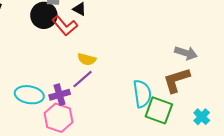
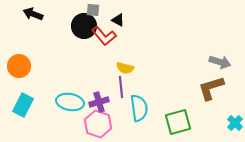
purple line: (83, 79) -> (121, 87), turned -55
cyan semicircle: (142, 94) -> (139, 108), moved
green square: (159, 110) -> (178, 122), moved, turned -36

